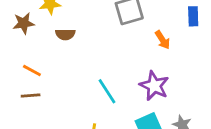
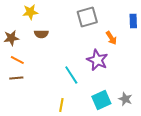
brown star: (24, 23) -> (11, 38), moved
purple star: (154, 86) -> (97, 60), moved

